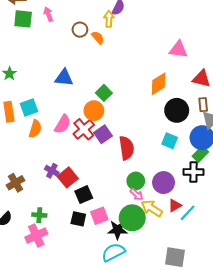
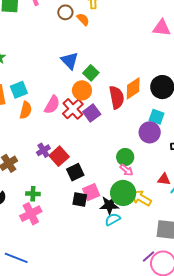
blue triangle: (64, 78) -> (70, 61), moved, turned 42
orange diamond: (159, 84) -> (133, 88), moved
red semicircle: (127, 148) -> (117, 97), moved
purple cross: (52, 171) -> (43, 150), turned 32
purple circle: (164, 183) -> (150, 132), moved
red triangle: (175, 205) -> (164, 179), turned 40
yellow arrow: (152, 208) -> (141, 198), moved
black square: (78, 219) -> (80, 199), moved
cyan semicircle: (113, 252) -> (113, 219), moved, size x0.7

